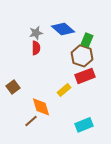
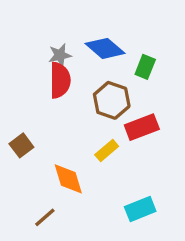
red semicircle: (36, 48) -> (60, 80), size x1.5
brown hexagon: (82, 56) -> (112, 100), moved
brown line: (31, 121) -> (45, 217), moved

